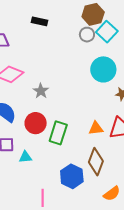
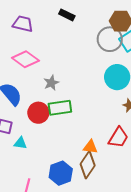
gray circle: (87, 35) -> (110, 39), size x1.6
orange triangle: (96, 128) -> (90, 147), moved
green rectangle: (58, 133) -> (60, 108), moved, turned 50

